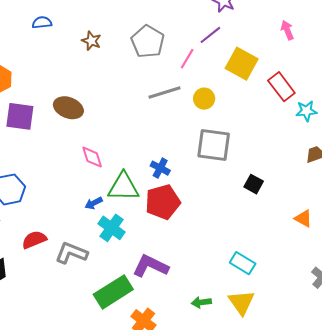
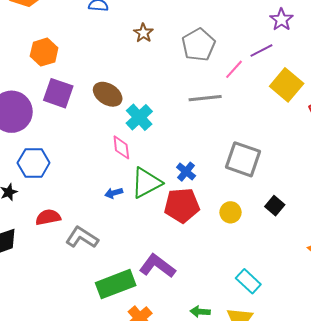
yellow circle: (204, 99) -> (230, 212), moved
green triangle: (123, 187) -> (146, 183), turned -40
cyan cross: (112, 228) -> (139, 117), moved

